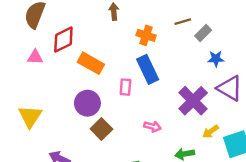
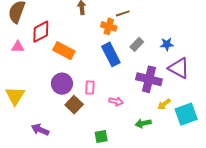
brown line: (183, 22) -> (123, 13), moved
gray rectangle: (203, 33) -> (137, 44), moved
pink rectangle: (125, 87) -> (90, 88), moved
purple cross: (193, 101) -> (149, 79), turned -30

